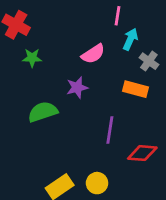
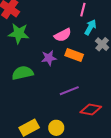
green star: (32, 58) -> (19, 33), size x1.5
orange rectangle: (136, 89) -> (74, 55), moved
purple line: (110, 130) -> (69, 91), turned 54

